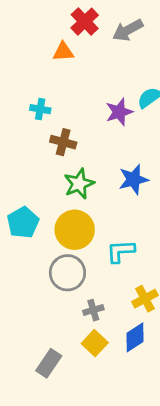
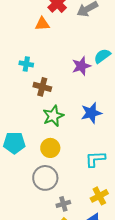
cyan pentagon: (23, 223) -> (14, 143), turned 30
yellow circle: (75, 230) -> (50, 148), size x0.7
cyan L-shape: (121, 251) -> (95, 159), moved

